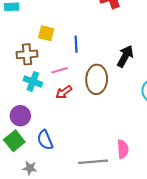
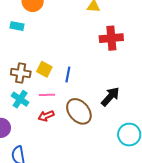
yellow square: (46, 33) -> (44, 69), moved
brown ellipse: (97, 79) -> (79, 111), turned -56

